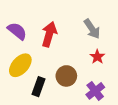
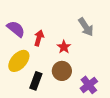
red arrow: (49, 34) -> (39, 38), moved, size x0.7
red star: (97, 57) -> (64, 47), moved

